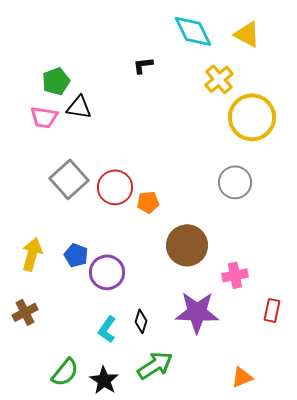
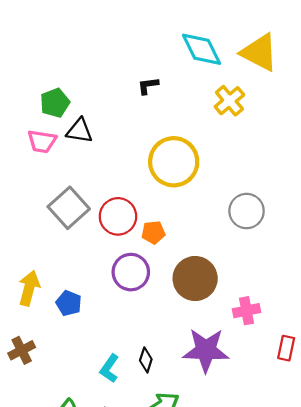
yellow triangle: (247, 34) -> (259, 52), size x1.4
yellow circle: (252, 117) -> (174, 162), moved
blue pentagon: (76, 255) -> (69, 303), moved
purple circle: (107, 272) -> (131, 272), moved

